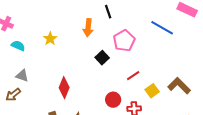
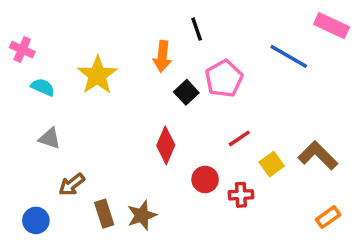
yellow star: (50, 39) -> (97, 75), size x1.6
black square: (102, 58) -> (186, 92), moved
red diamond: (64, 88) -> (166, 145), moved
brown arrow: (13, 95) -> (72, 185), moved

